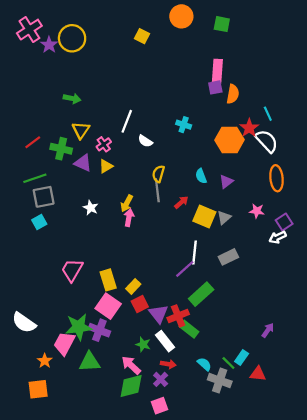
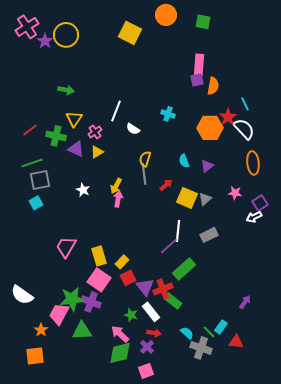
yellow square: (142, 36) -> (130, 33), size x1.6

